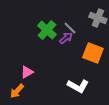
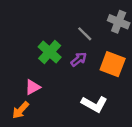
green cross: (47, 30) -> (50, 52), moved
purple arrow: (66, 38) -> (79, 59), moved

